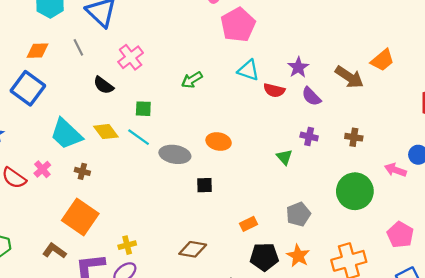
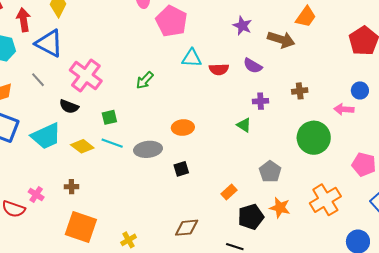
pink cross: (131, 57) -> (86, 76), size x1.4
purple star: (298, 67) -> (242, 26), moved
cyan trapezoid: (66, 134) -> (46, 136), moved, turned -52

